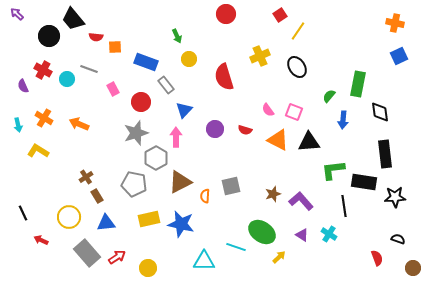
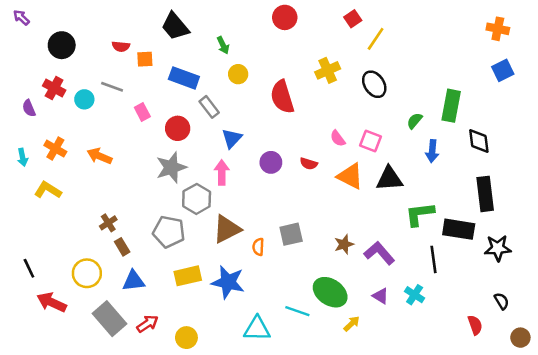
black trapezoid: (73, 19) -> (175, 26), moved
black semicircle: (398, 239) -> (502, 301), turned 40
red arrow: (41, 240) -> (52, 302), size x1.6

